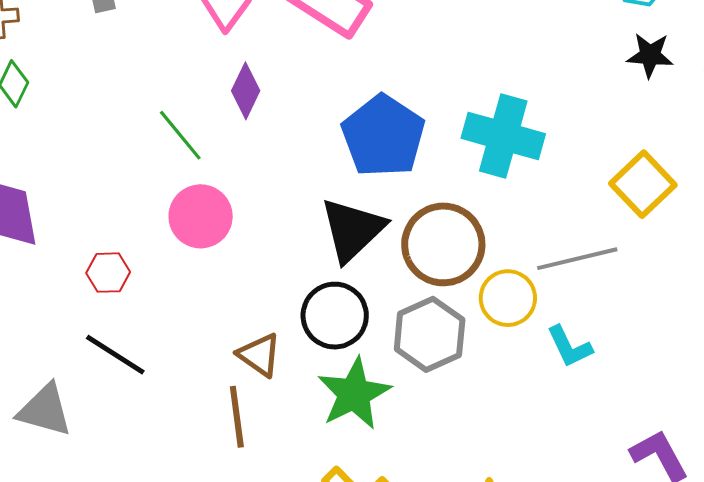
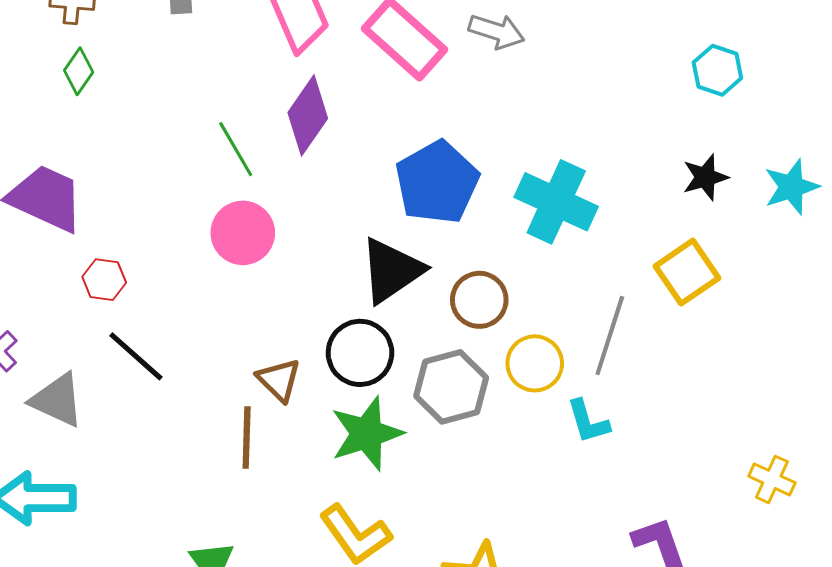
black star: (650, 55) -> (705, 177), moved, turned -30
purple diamond: (246, 91) -> (308, 115), size x1.4
brown circle: (443, 244) -> (479, 300), size x0.7
gray line: (577, 259) -> (610, 335), turned -68
red hexagon: (108, 273) -> (104, 280), moved

